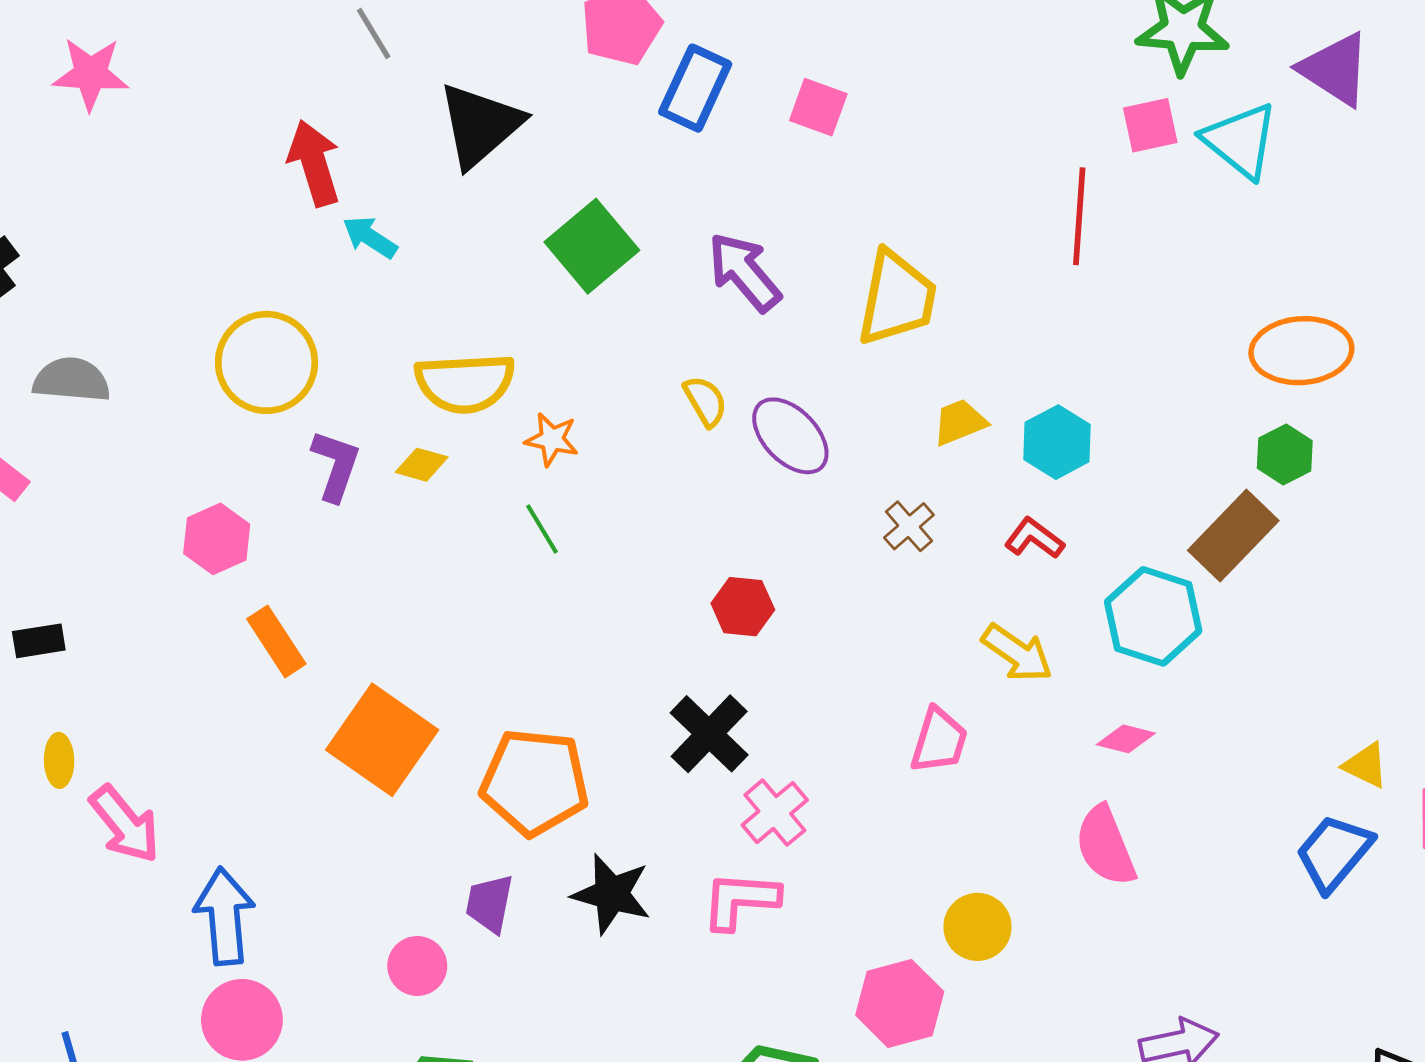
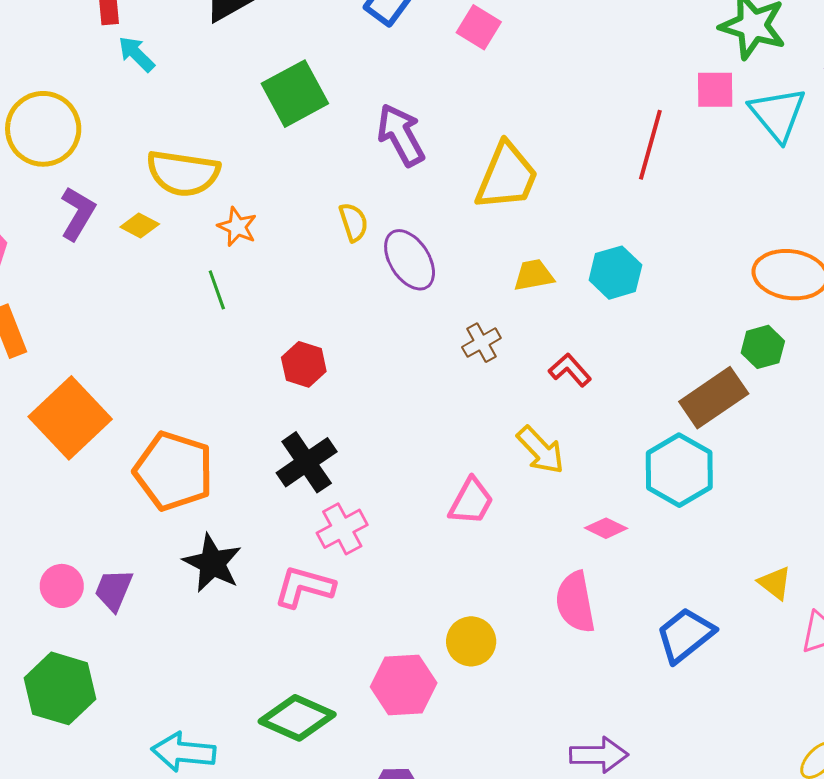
cyan hexagon: (1057, 442) -> (615, 273), moved
red hexagon: (743, 607) -> (304, 364), moved
cyan hexagon: (1153, 616) -> (679, 470), moved
blue trapezoid: (1334, 853) -> (685, 635), moved
purple trapezoid: (490, 904) -> (114, 590), moved

